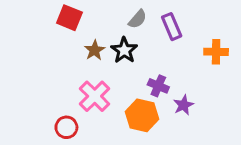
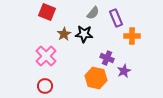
black star: (124, 50) -> (84, 34), turned -30
orange cross: (216, 52) -> (132, 36), moved
pink cross: (95, 96) -> (46, 56), moved

